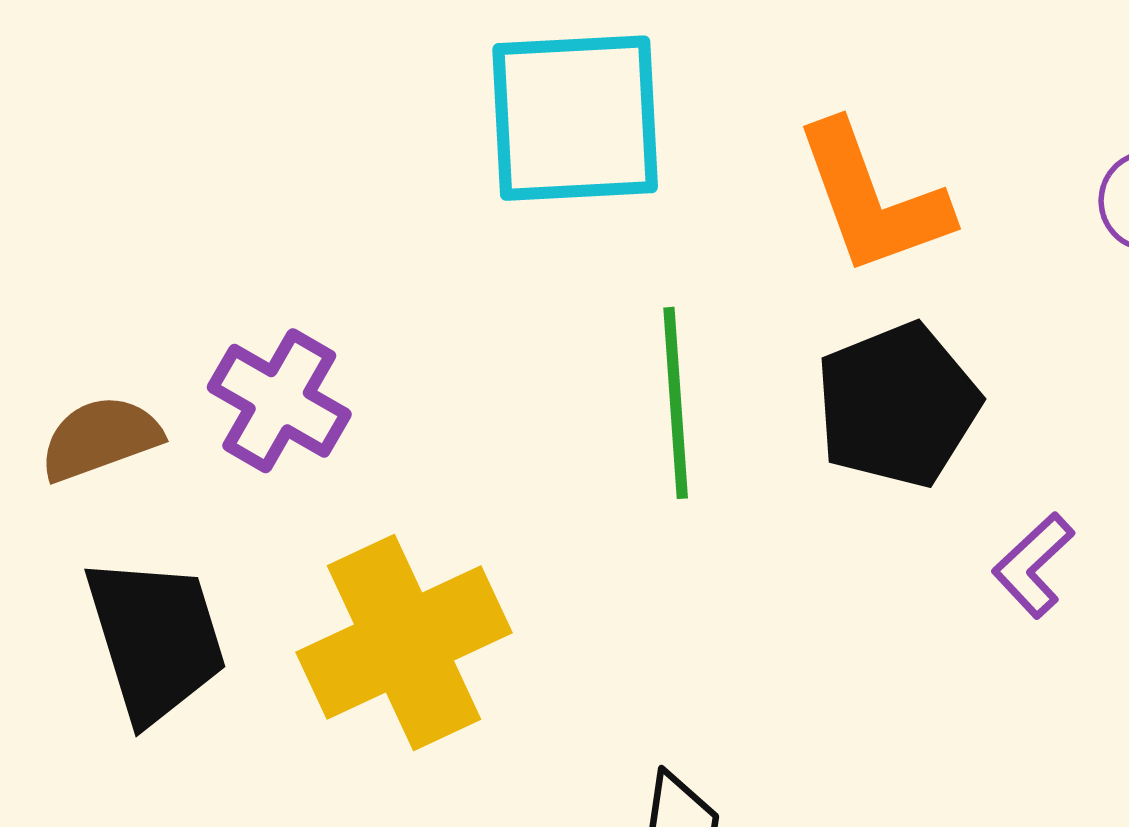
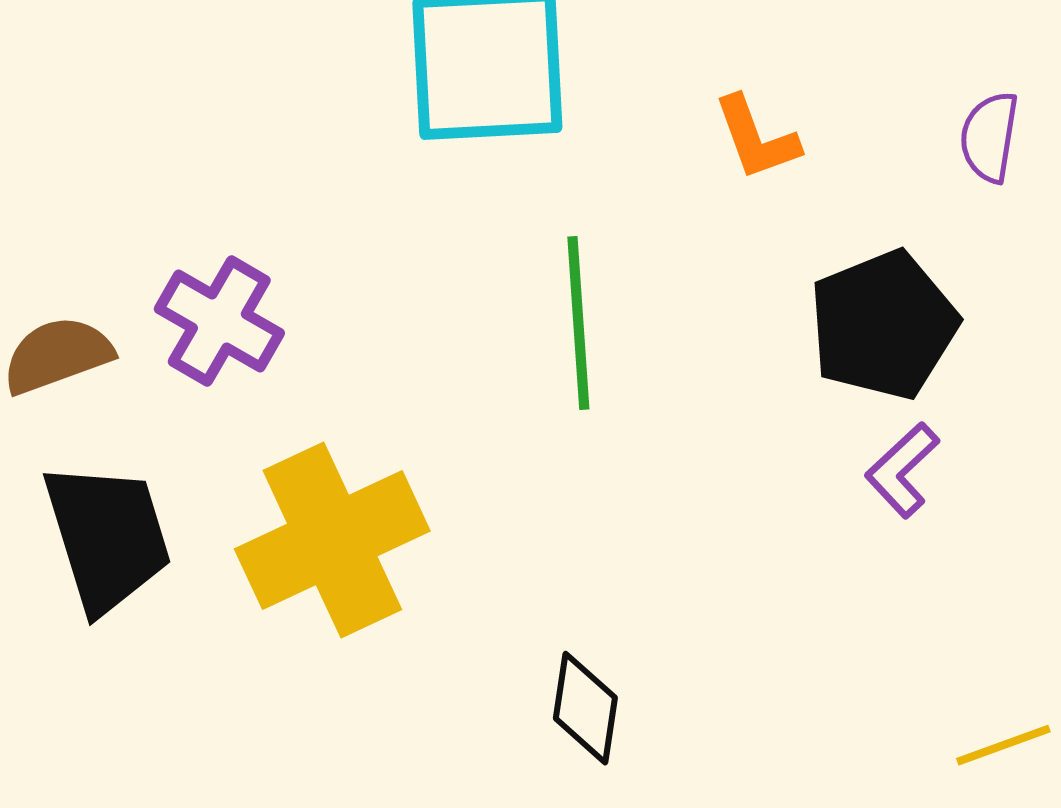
orange L-shape: (872, 199) -> (756, 138), size x0.6
black pentagon: (897, 405) -> (883, 325), moved

